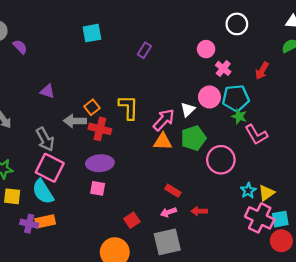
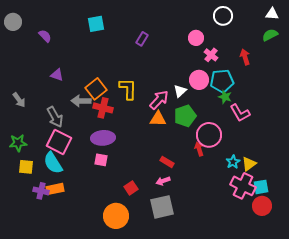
purple semicircle: (20, 47) -> (45, 36), moved
red arrow: (262, 71) -> (245, 57), turned 133
orange square: (92, 107) -> (96, 89), size x1.5
red arrow: (199, 211) -> (199, 149), moved, turned 72

